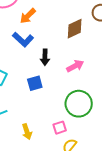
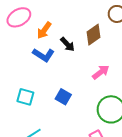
black arrow: (45, 57) -> (67, 44), moved, turned -35
blue square: (35, 83) -> (63, 97), turned -35

